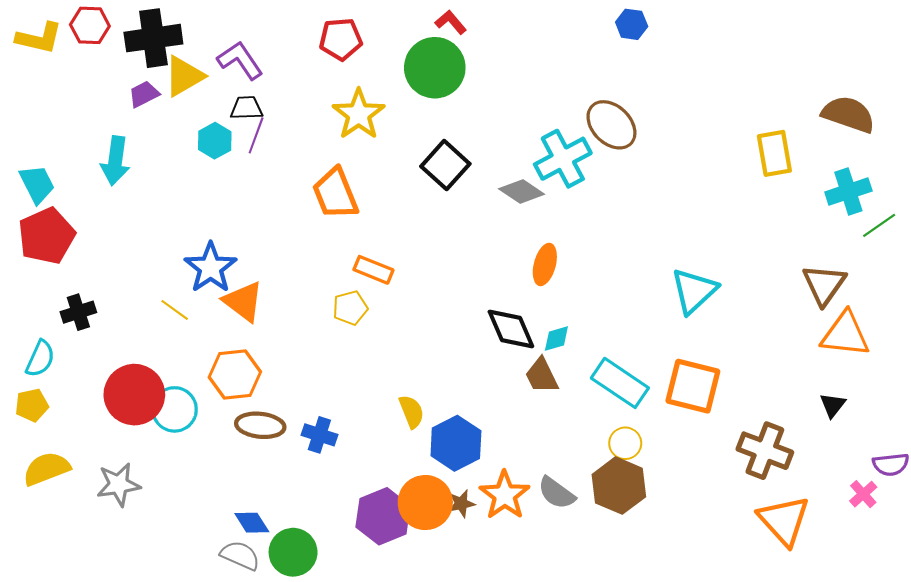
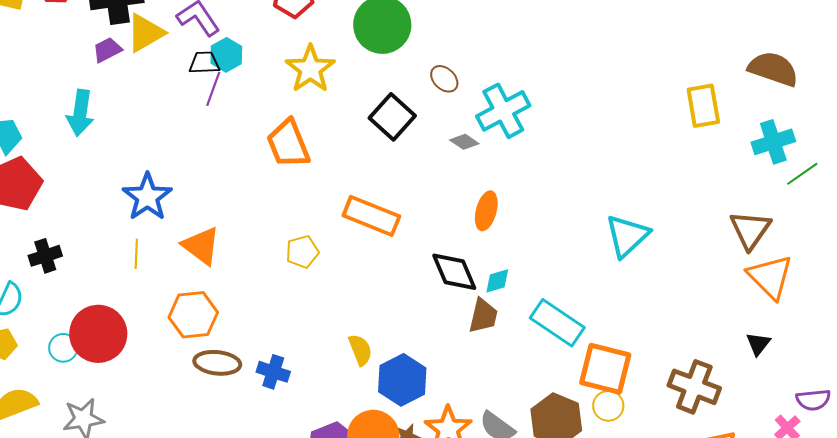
brown ellipse: (611, 125) -> (444, 79), moved, size x0.6
cyan hexagon: (215, 141) -> (226, 55), moved
gray diamond: (522, 191) -> (464, 142), size x0.7
blue star: (211, 268) -> (147, 197), moved
orange rectangle: (373, 270) -> (371, 216), moved, size x1.5
yellow line: (175, 310) -> (136, 254), turned 56
orange triangle: (845, 334) -> (770, 277), turned 39
brown trapezoid: (542, 376) -> (483, 316), turned -141
orange square: (693, 386) -> (605, 369), moved
cyan circle: (175, 409) -> (63, 348), moved, size x0.7
yellow circle: (625, 443) -> (608, 406), moved

